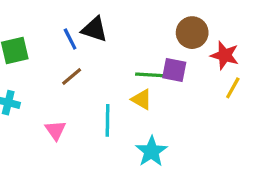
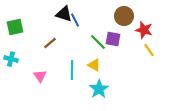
blue line: (70, 39) -> (75, 20), moved
green line: (150, 75) -> (98, 42), turned 42
yellow line: (233, 88) -> (149, 50), turned -64
yellow triangle: (142, 99) -> (94, 65), moved

